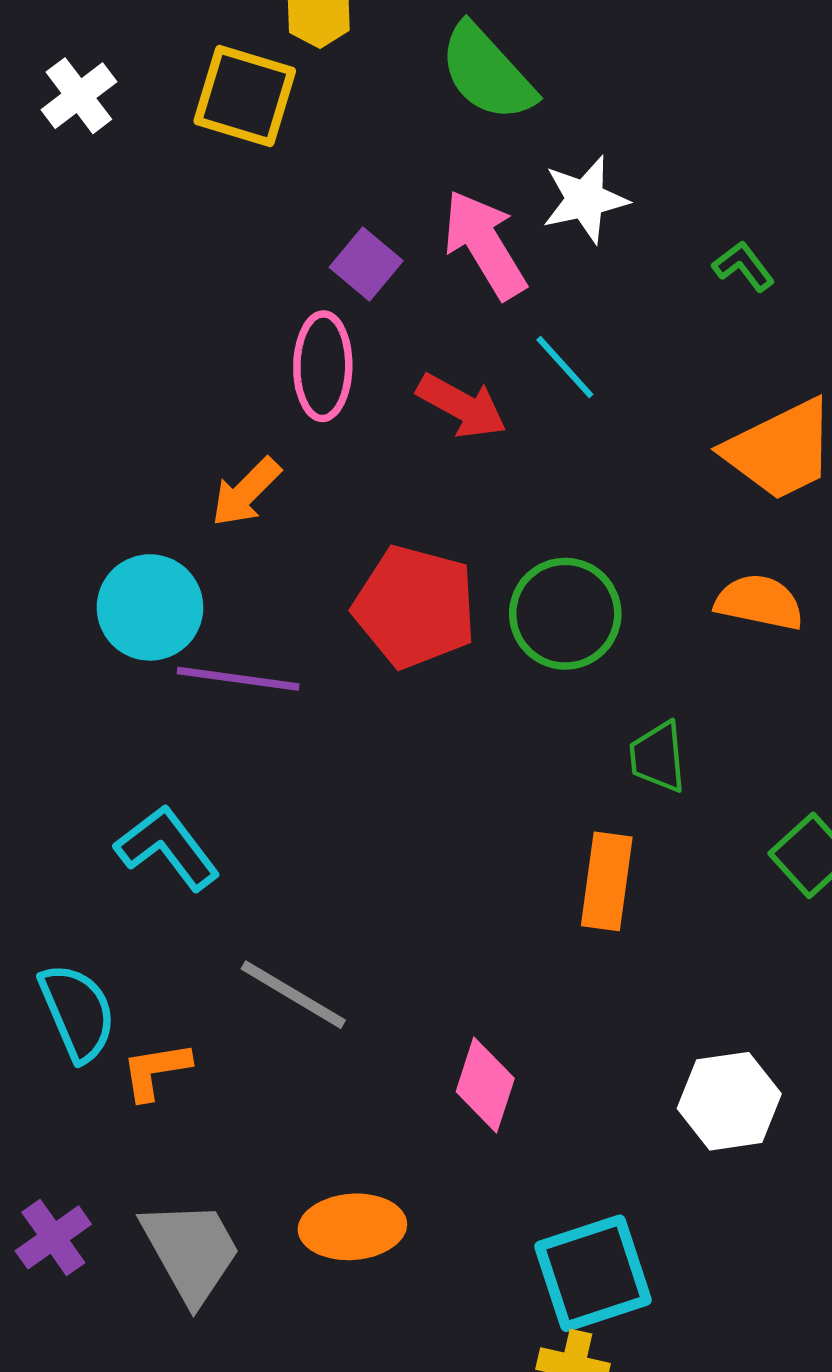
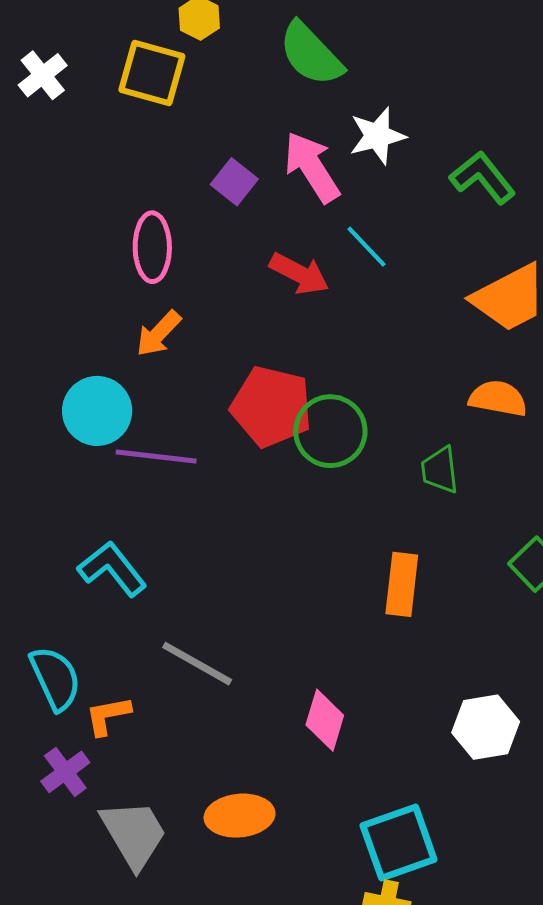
green L-shape: (744, 266) -> (483, 178), size x1.6
pink ellipse: (323, 366) -> (152, 247), moved
green circle: (565, 614) -> (330, 431), moved
green trapezoid: (658, 757) -> (440, 470), moved
purple cross: (53, 1237) -> (65, 772), moved

